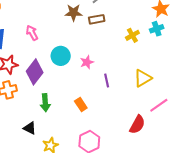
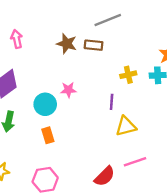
brown star: (74, 13) -> (67, 44), moved
cyan circle: (61, 56) -> (45, 104), moved
purple line: (107, 81) -> (112, 102), moved

